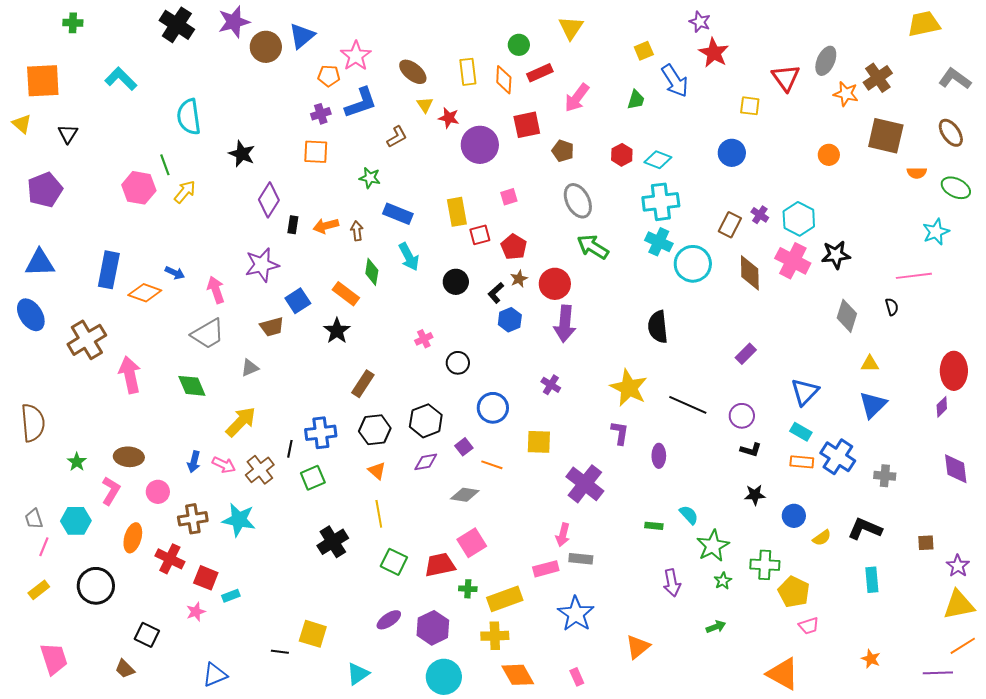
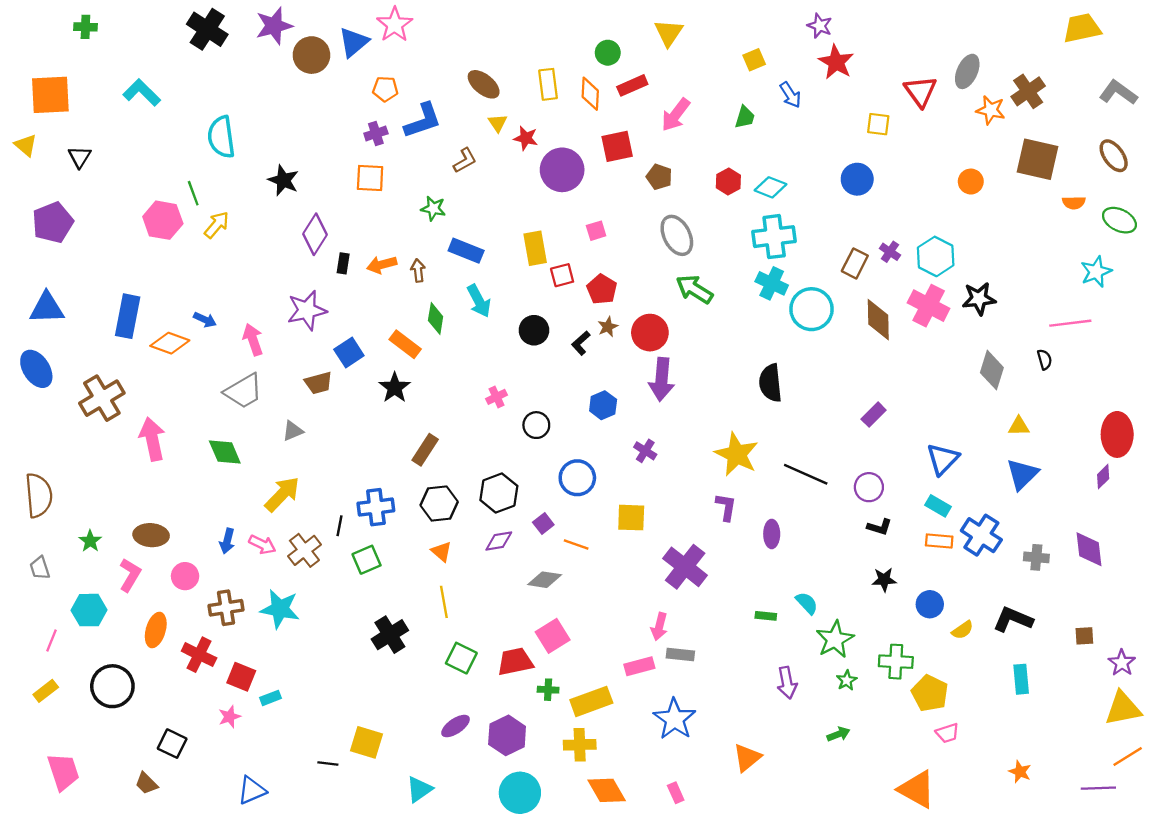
pink star: (356, 56) -> (395, 25), moved
blue arrow: (675, 81) -> (790, 95), size x0.7
blue hexagon: (510, 320) -> (603, 405), moved
purple diamond: (956, 469) -> (1089, 549), moved
gray trapezoid: (34, 519) -> (40, 568), moved

